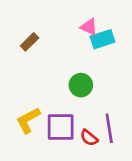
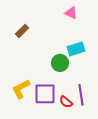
pink triangle: (89, 27) -> (71, 13), moved
cyan rectangle: (102, 39) -> (76, 49), moved

